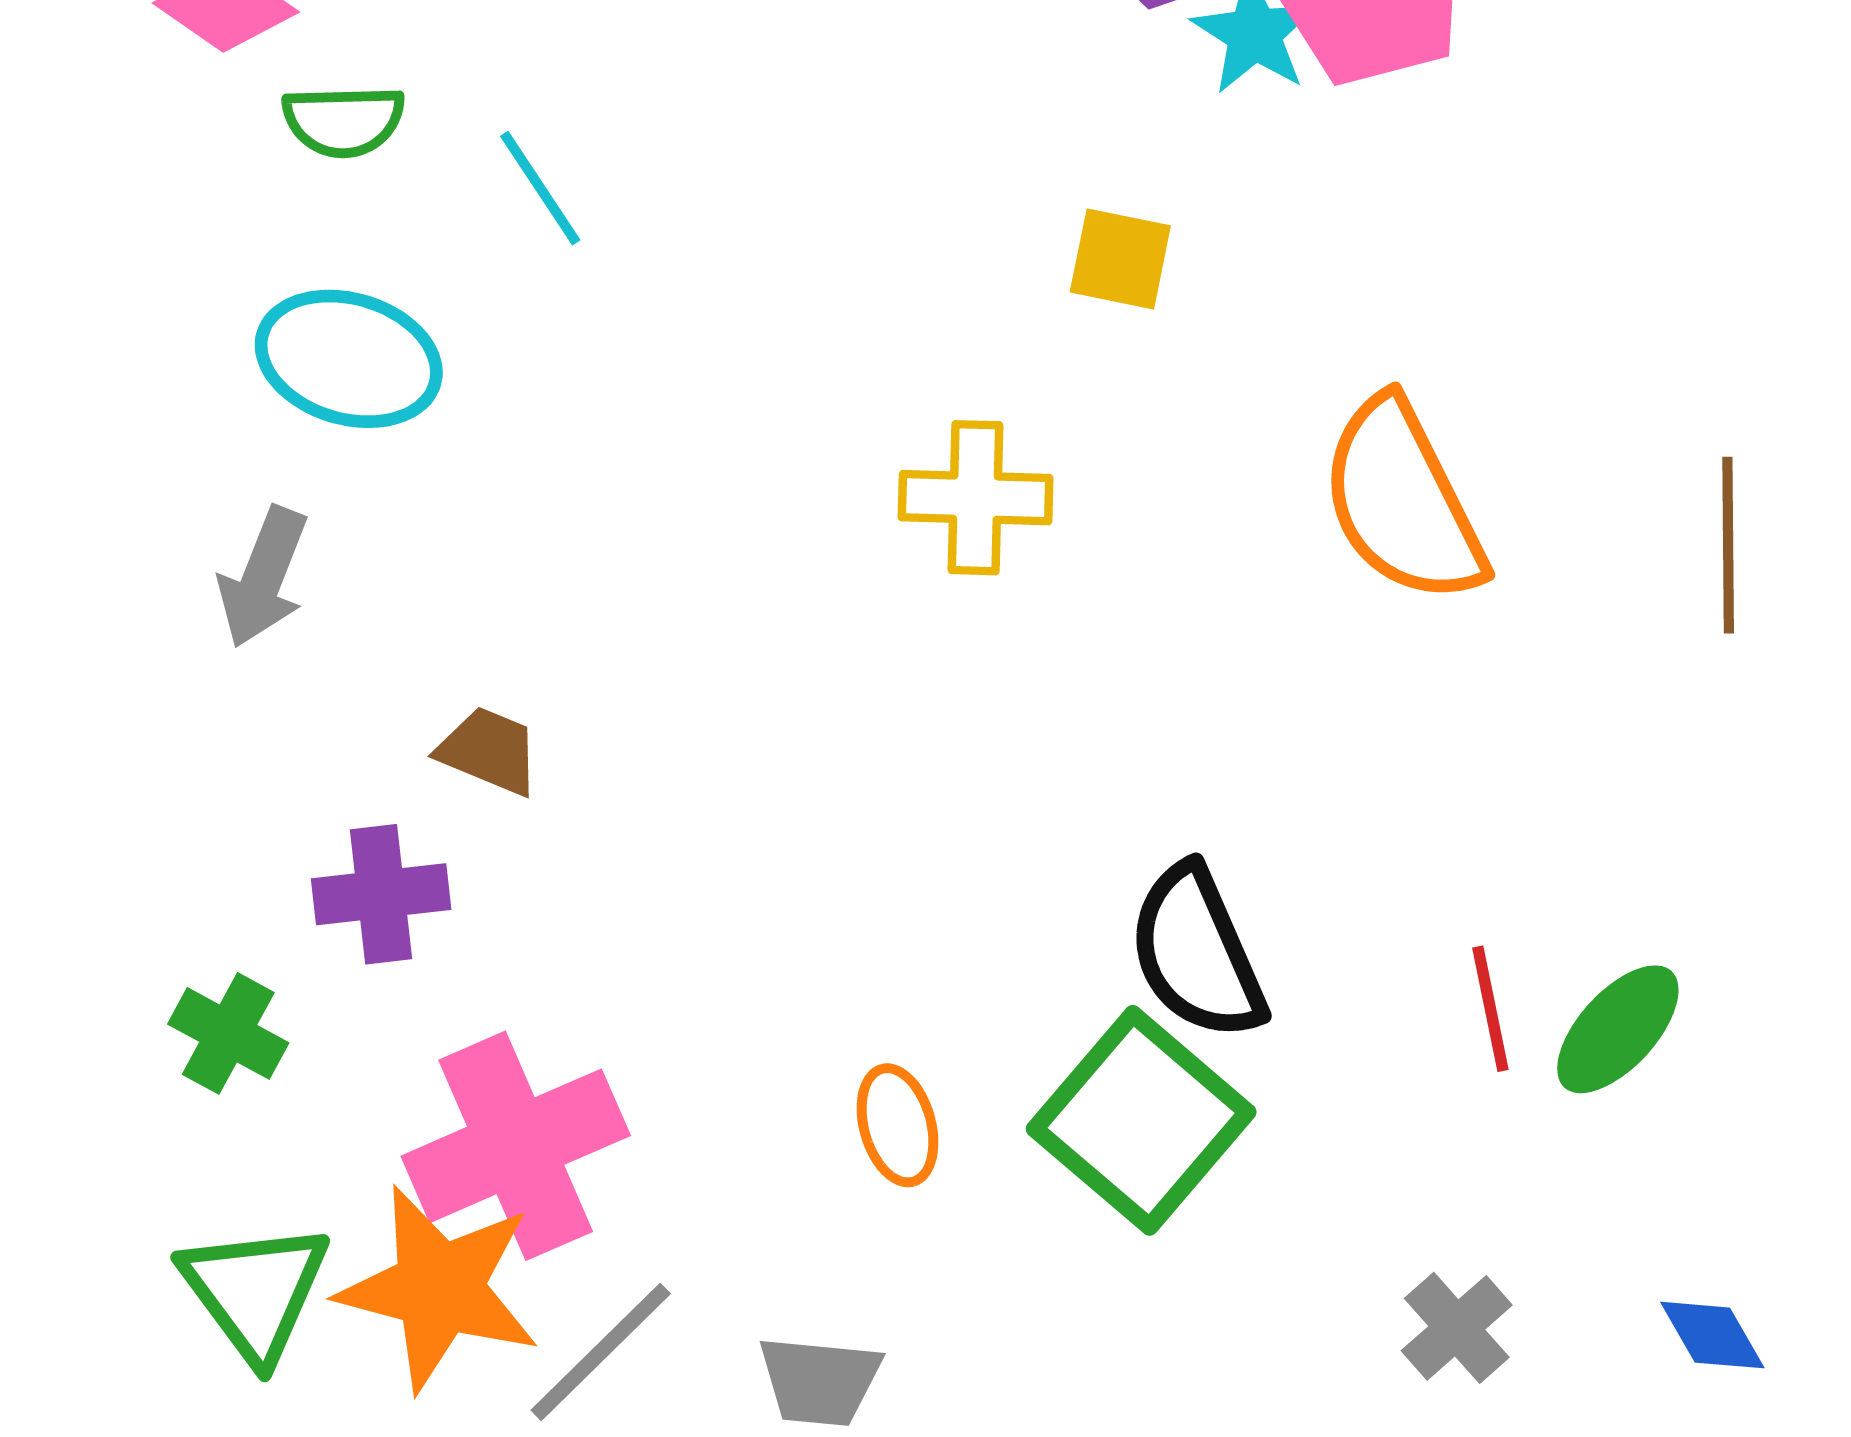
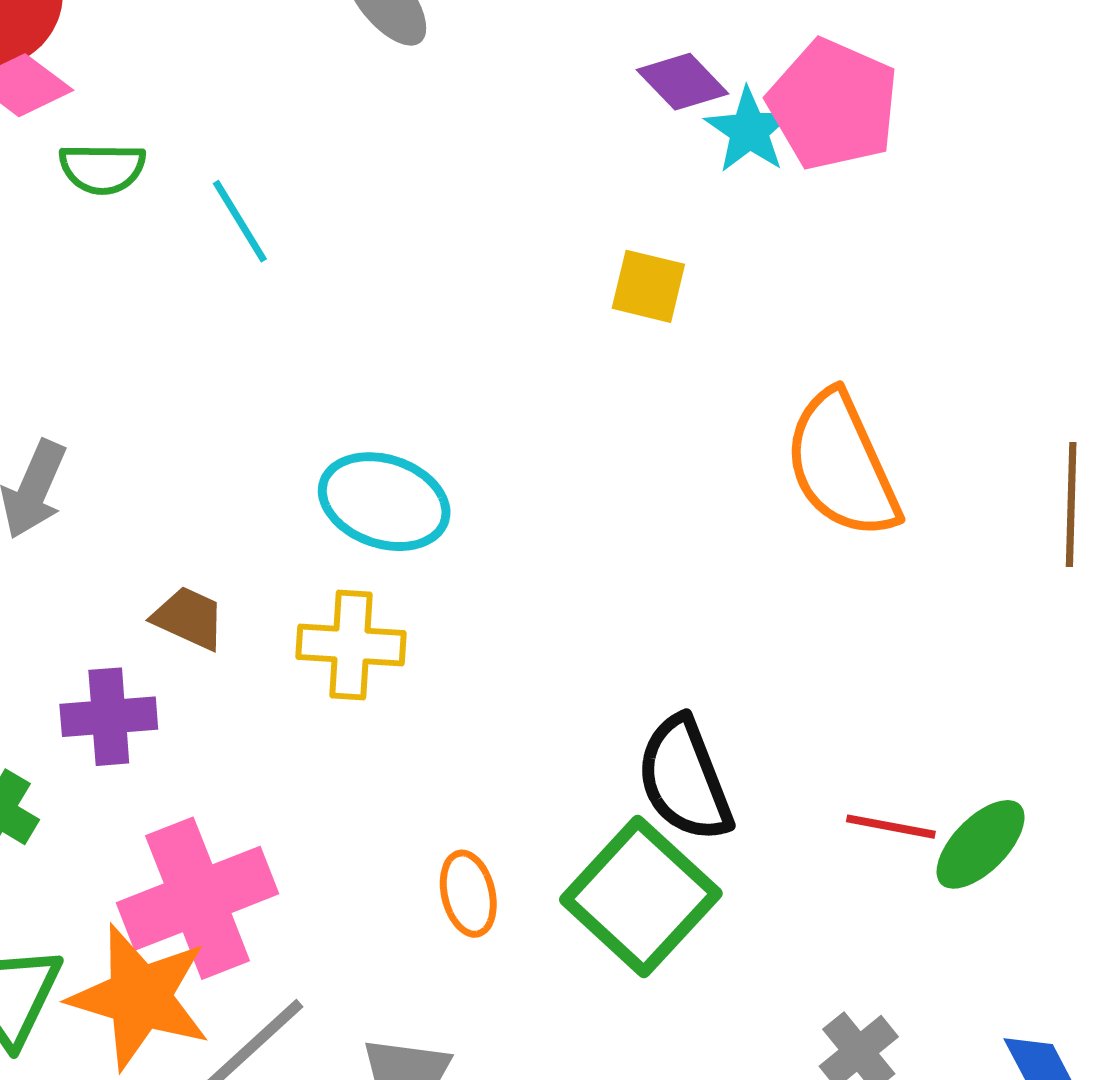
cyan ellipse: (349, 359) -> (384, 502), moved
yellow cross: (976, 498) -> (351, 645), moved
red line: (1490, 1009) -> (891, 827), turned -70

